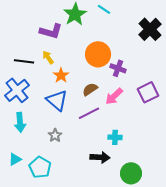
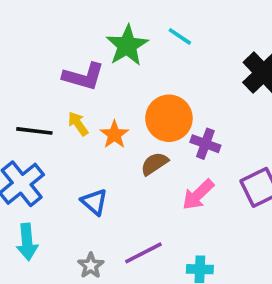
orange star: (61, 75) -> (114, 135), moved
brown semicircle: (90, 89) -> (154, 164), moved
blue triangle: (57, 100) -> (94, 202), size x0.7
purple line: (89, 113) -> (143, 253), moved

